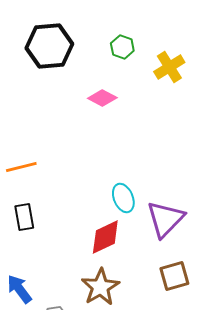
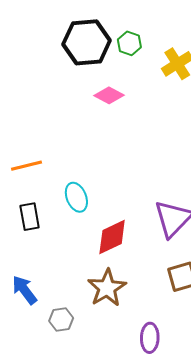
black hexagon: (49, 46) -> (87, 42), moved
cyan ellipse: (123, 198) -> (76, 197), moved

